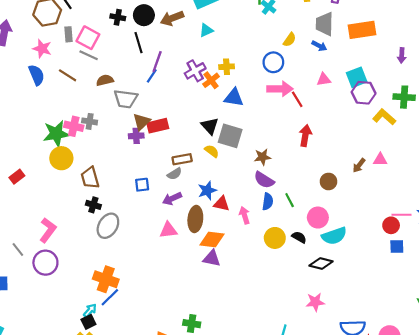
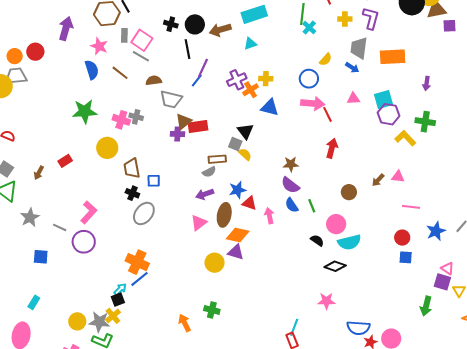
green star: (56, 134) -> (85, 111), moved
gray square: (230, 136) -> (235, 144), moved, size x0.6
blue square: (142, 185) -> (154, 181), moved
blue semicircle: (268, 202) -> (292, 205), turned 133
pink line: (401, 215) -> (411, 207), moved
pink triangle: (168, 230) -> (199, 223), turned -36
yellow circle: (275, 238) -> (215, 263), moved
gray line: (18, 250) -> (60, 227), turned -32

